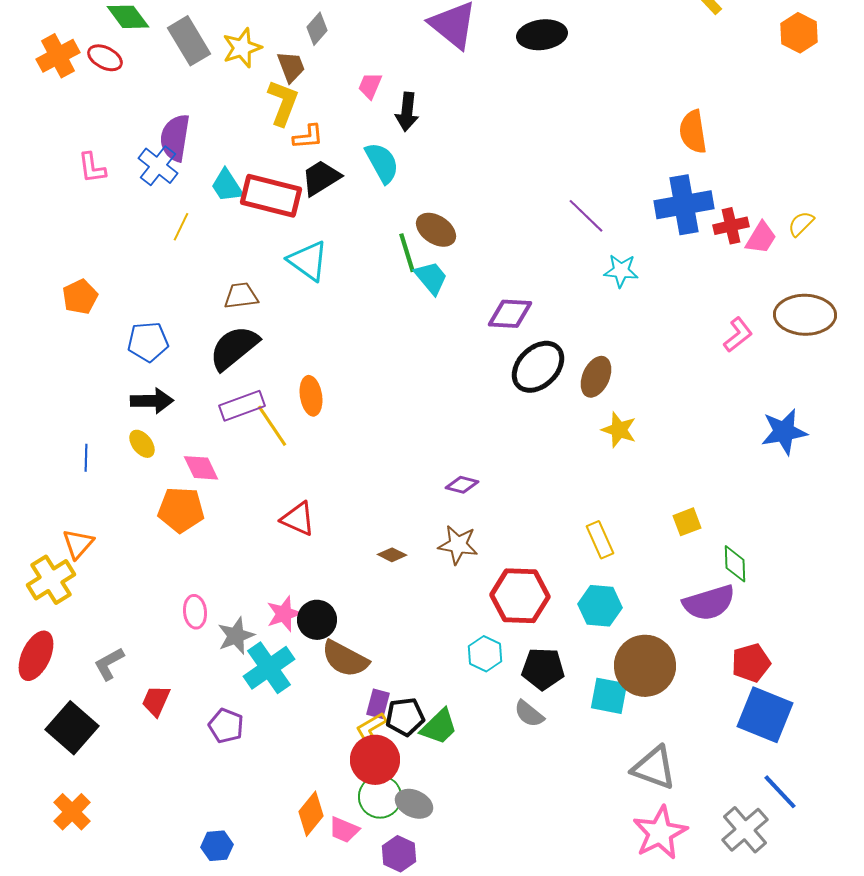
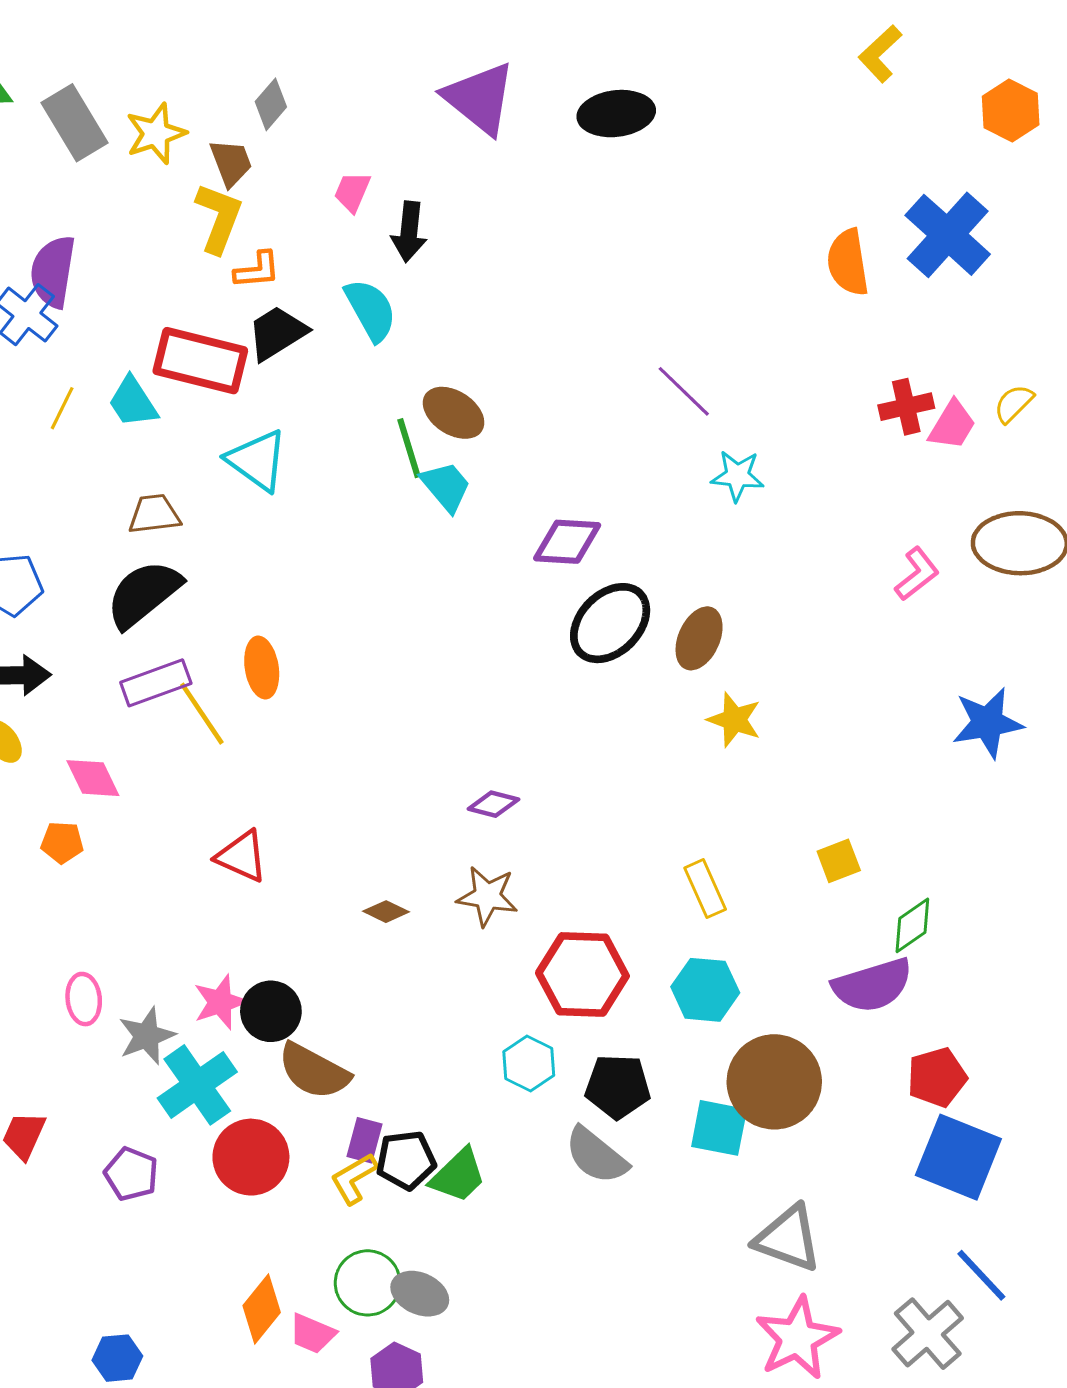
cyan trapezoid: (227, 186) -> (133, 402), moved
blue cross: (684, 205) -> (948, 235), moved, turned -38
orange pentagon: (181, 510) -> (62, 842), size x0.6
green diamond: (735, 564) -> (912, 925), turned 57
gray semicircle: (529, 714) -> (596, 1156), size x1.4
red circle: (375, 760) -> (251, 1157), moved

